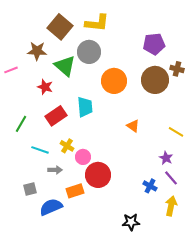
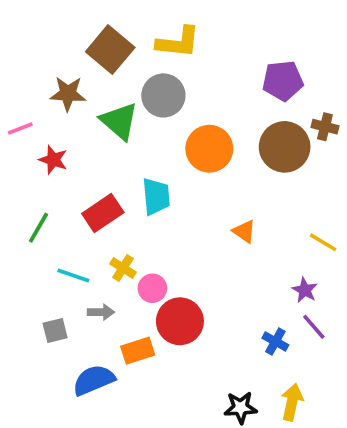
red star: (45, 87) -> (53, 160), moved
gray square: (30, 189) -> (55, 330), moved
yellow arrow: (171, 206) -> (292, 402), moved

